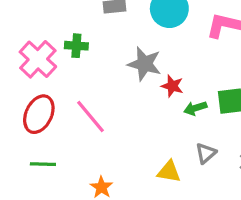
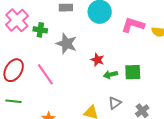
pink cross: (38, 59) -> (17, 20), moved
gray star: (144, 64) -> (66, 44), moved

